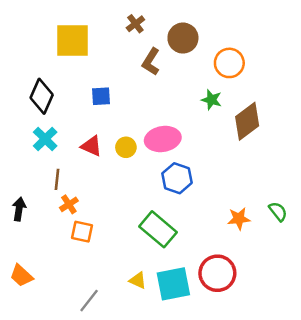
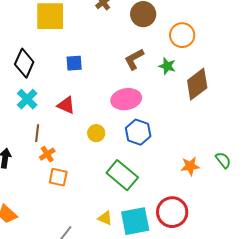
brown L-shape: (151, 62) -> (134, 59), moved, turned 30
yellow circle: (126, 147) -> (96, 133), moved

